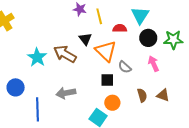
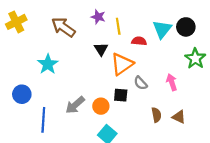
black circle: (148, 38) -> (186, 27), moved
green star: (173, 40) -> (195, 58), turned 30
orange triangle: (106, 51) -> (122, 64), turned 35
brown arrow: (65, 54) -> (63, 27), moved
gray arrow: (66, 93) -> (75, 105), turned -36
orange circle: (112, 103) -> (101, 106), moved

